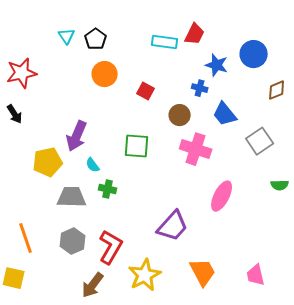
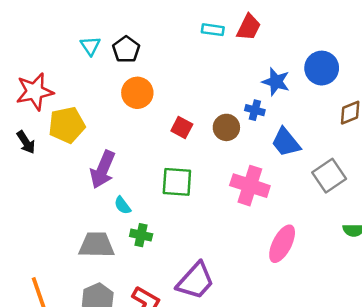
red trapezoid: (195, 34) -> (249, 27), moved
cyan rectangle: (165, 42) -> (213, 30), moved, size x0.7
red square: (146, 91) -> (182, 127), moved
brown circle: (180, 115) -> (226, 127), moved
yellow pentagon: (48, 162) -> (67, 125), moved
purple trapezoid: (173, 226) -> (195, 281), moved

